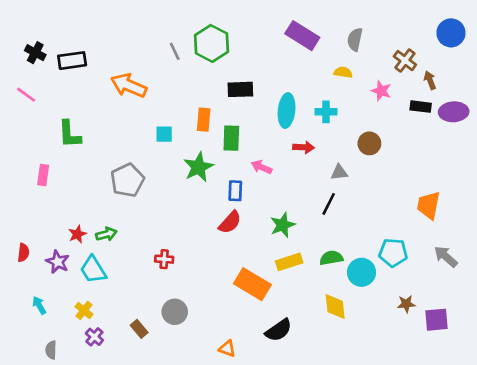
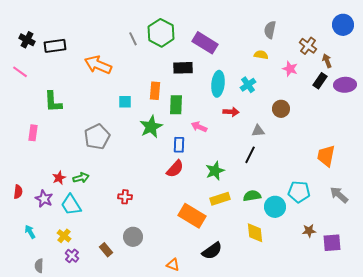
purple rectangle: (302, 36) -> (205, 43), moved
black rectangle: (421, 107) -> (320, 81), turned -63
cyan cross: (326, 112) -> (248, 85), turned -35

